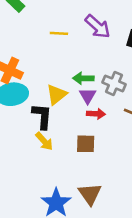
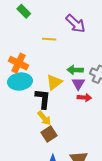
purple arrow: (98, 27) -> (75, 24), moved
yellow line: (59, 33) -> (49, 39), moved
brown square: (86, 144) -> (49, 134), moved, turned -35

